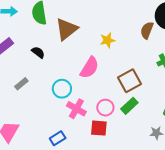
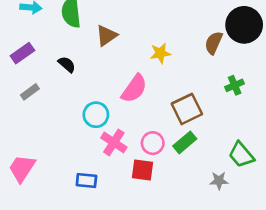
brown triangle: (67, 29) -> (106, 36), size x0.7
gray rectangle: (21, 84) -> (30, 92), moved
blue rectangle: (58, 138) -> (86, 180), turned 35

